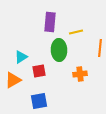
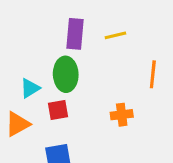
yellow line: (76, 32) -> (115, 35), moved
green ellipse: (59, 50) -> (66, 74), moved

